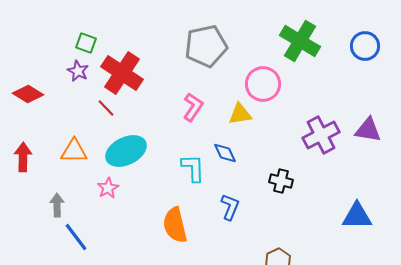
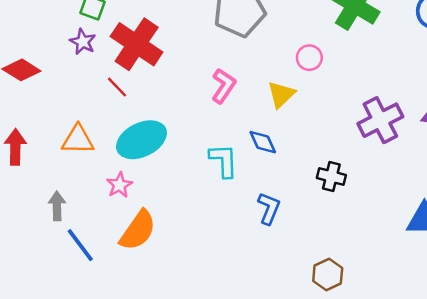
pink circle: (263, 84) -> (309, 58), size x0.6
yellow triangle: (240, 114) -> (281, 94), turned -35
orange semicircle: (175, 225) -> (138, 230), moved, turned -132

